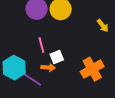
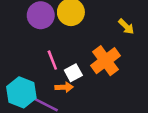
orange cross: (92, 69) -> (105, 61), moved

